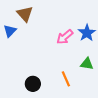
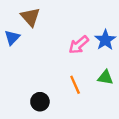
orange line: (66, 79) -> (75, 85), moved

